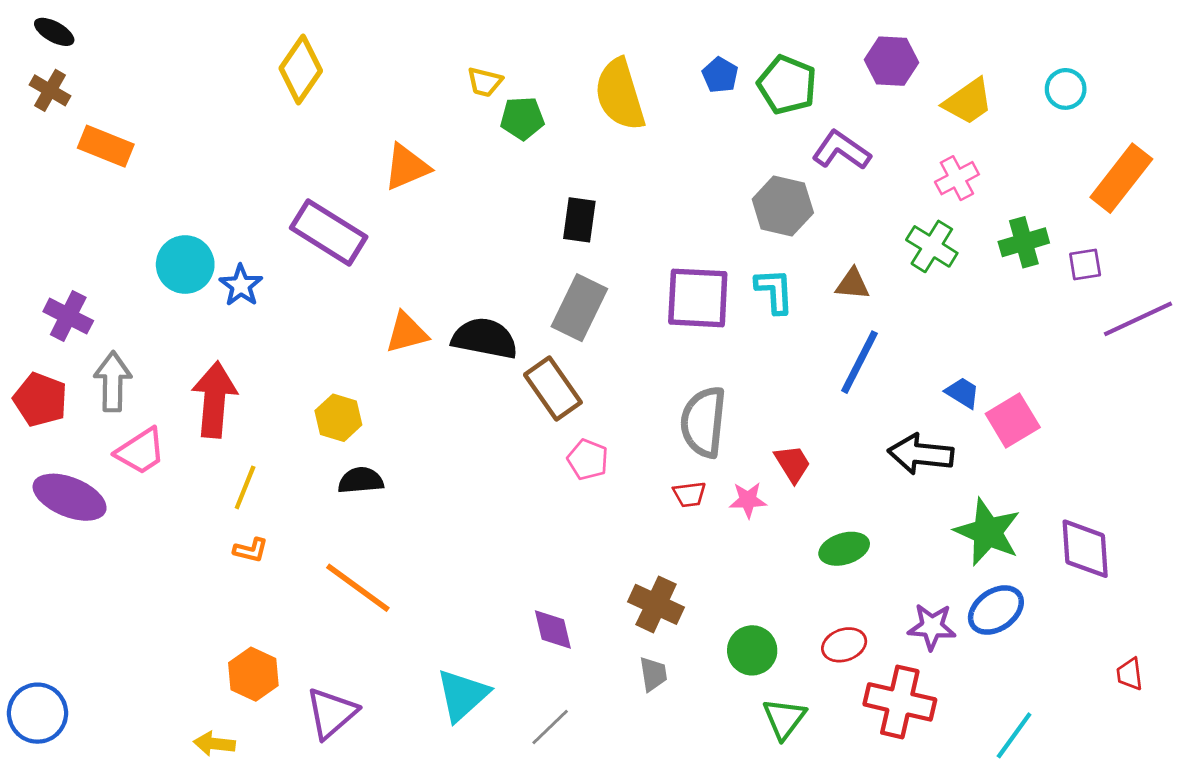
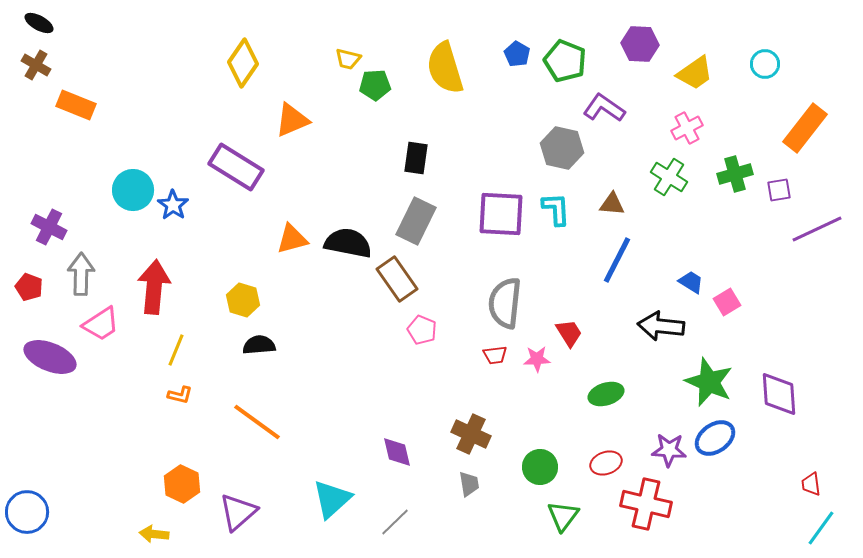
yellow diamond: (301, 69) -> (243, 63), moved
red pentagon: (40, 400) -> (29, 287), size x0.7
pink square: (1013, 421) -> (727, 302), size x0.7
cyan line: (1014, 735) -> (821, 528), moved

